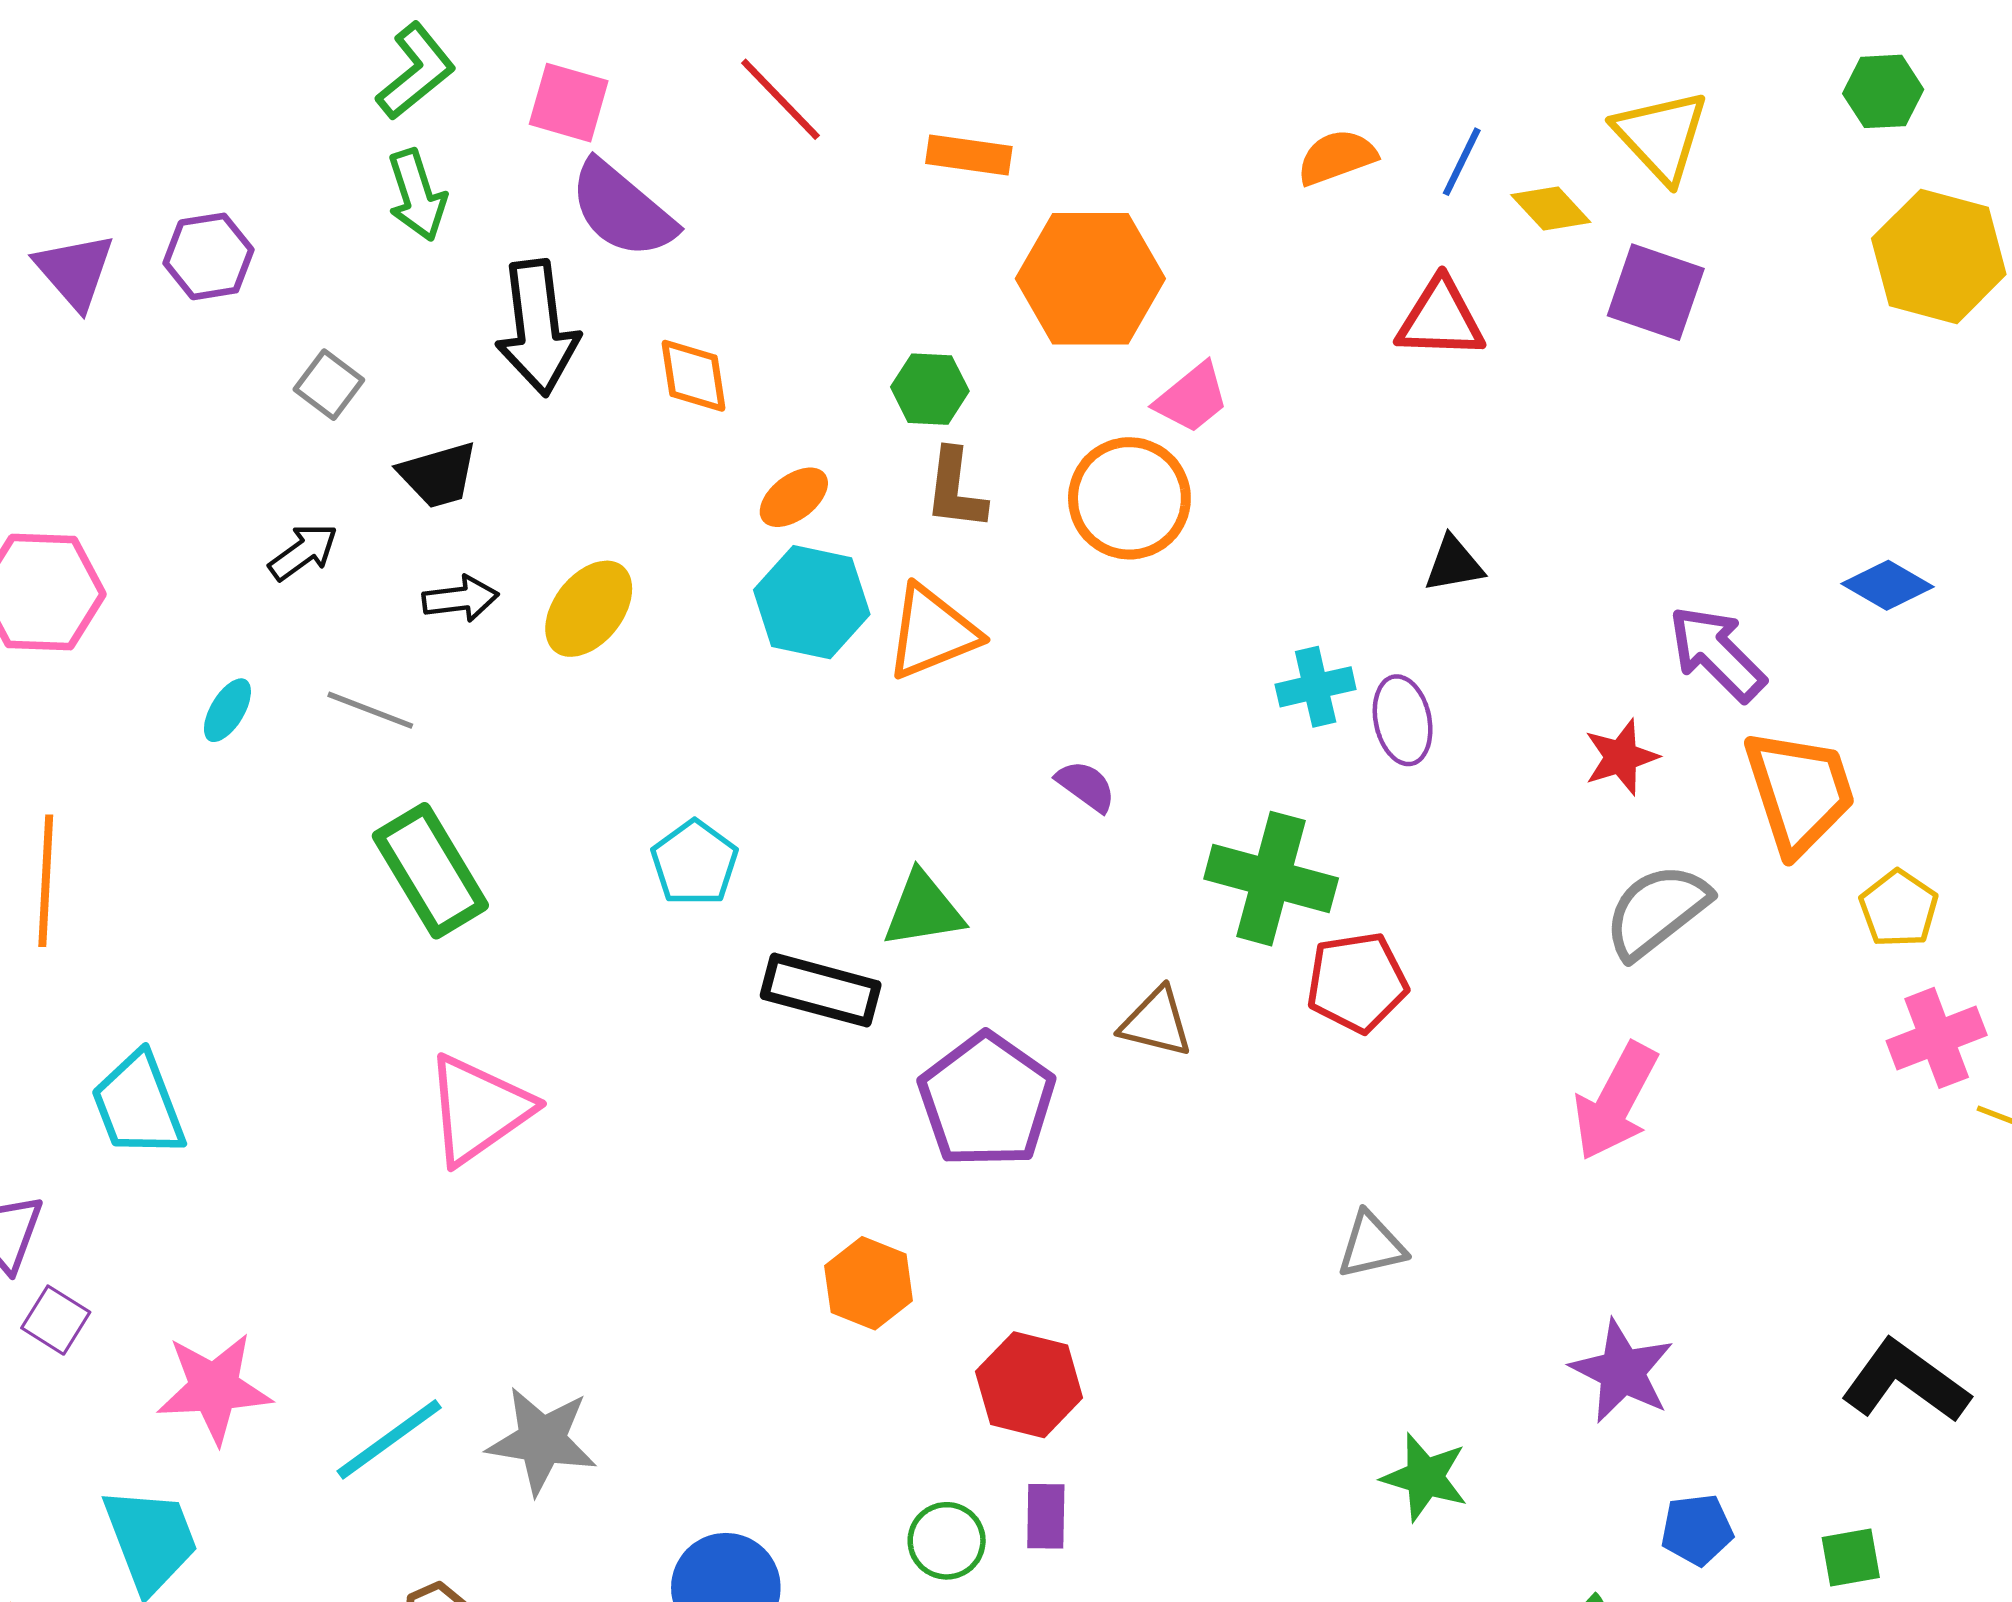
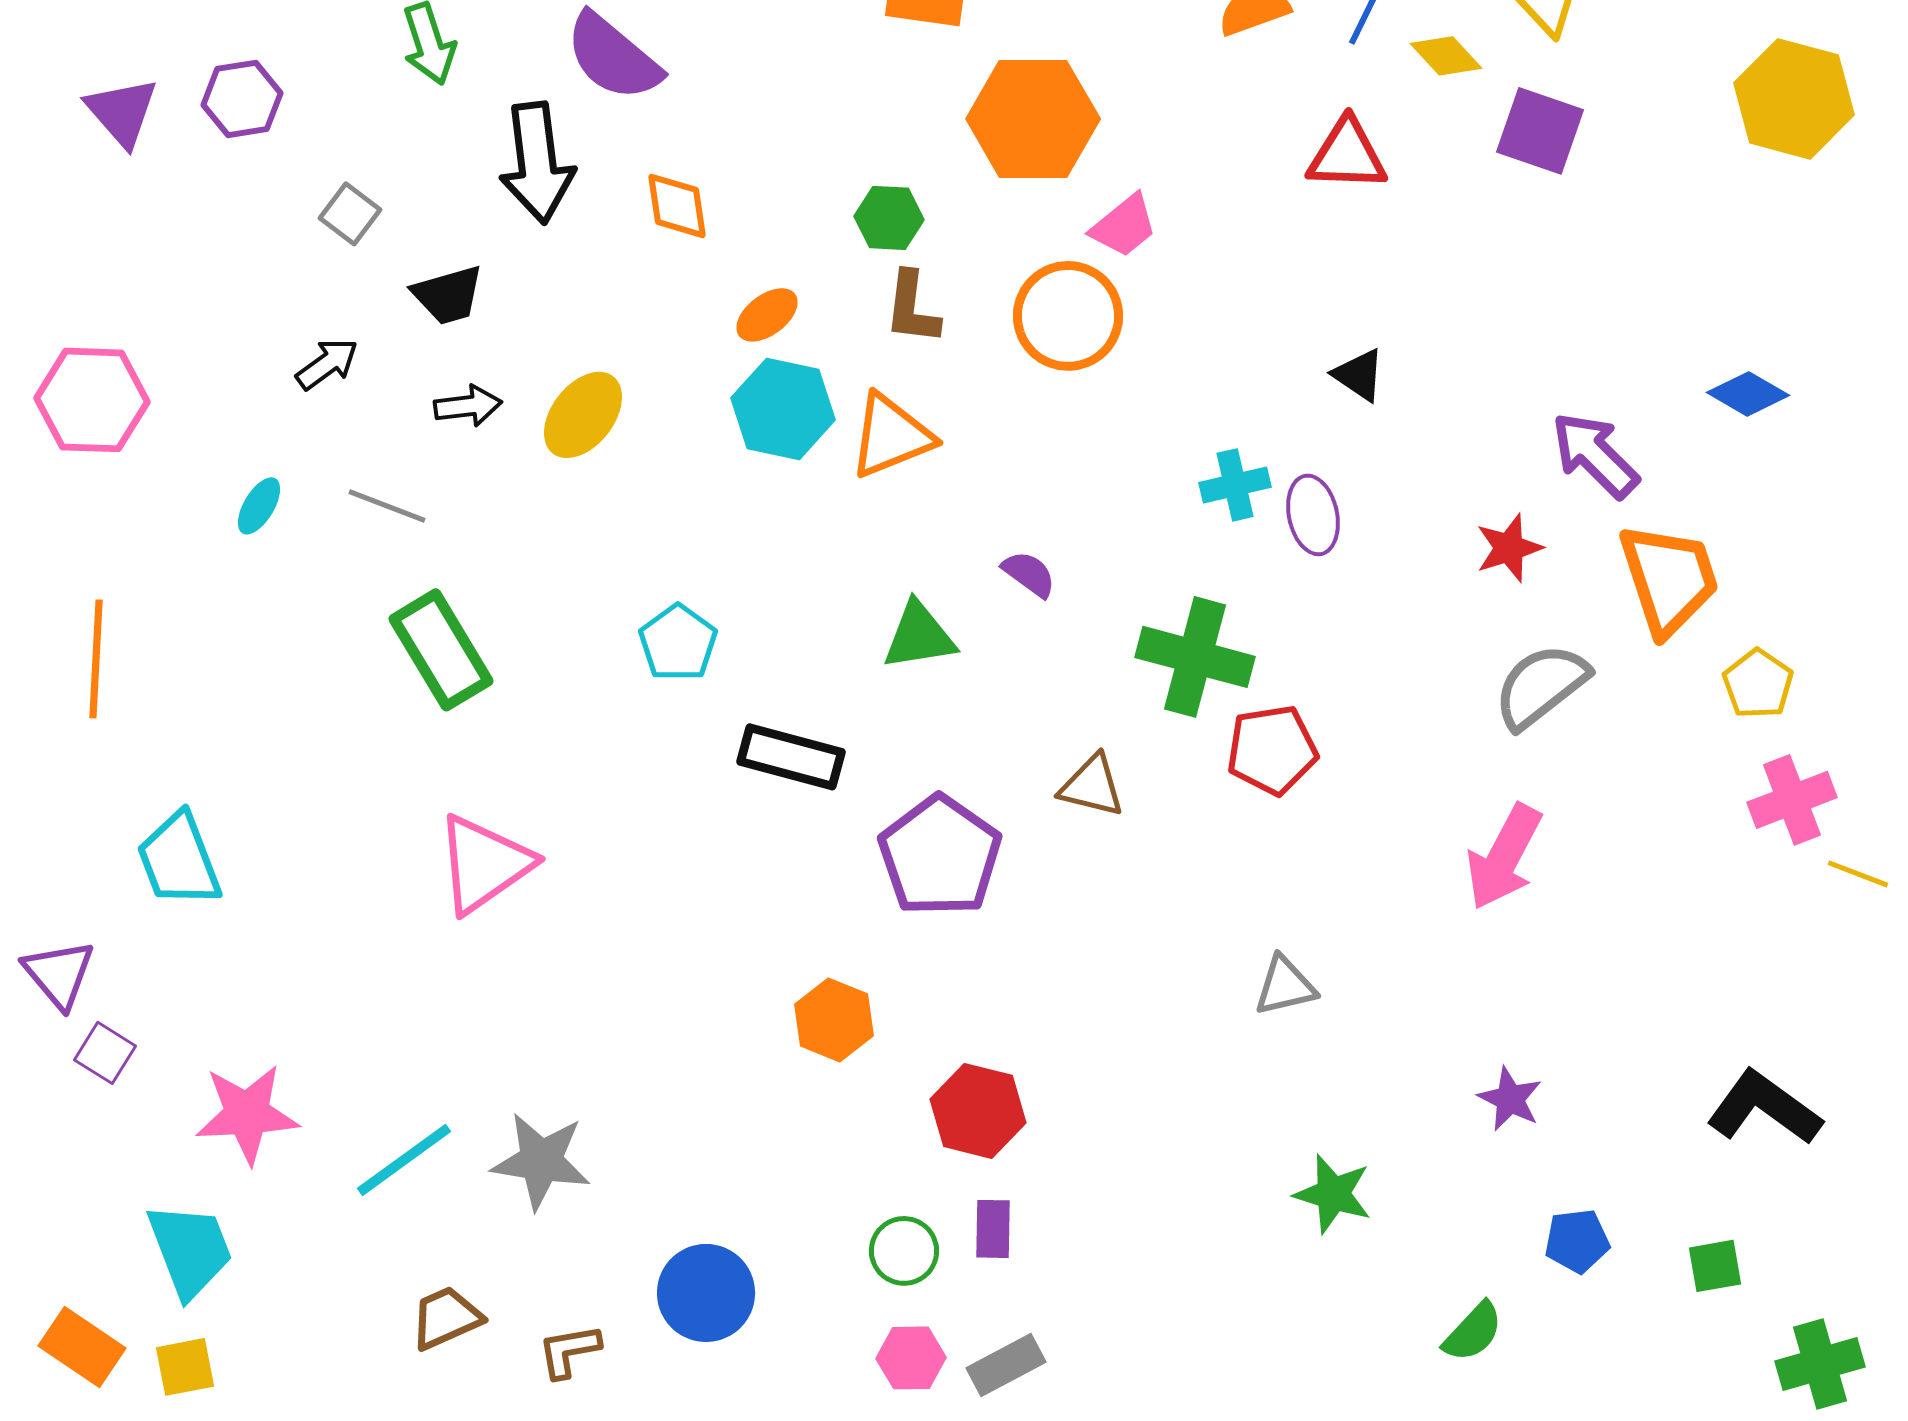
black triangle: (1454, 564) -> (1359, 375), turned 44
green triangle: (923, 910) -> (919, 636), moved
purple star: (1622, 1371) -> (1510, 1099), size x0.7

